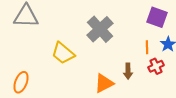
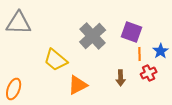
purple square: (157, 17) -> (132, 32), moved
orange triangle: (104, 83) -> (78, 85), moved

